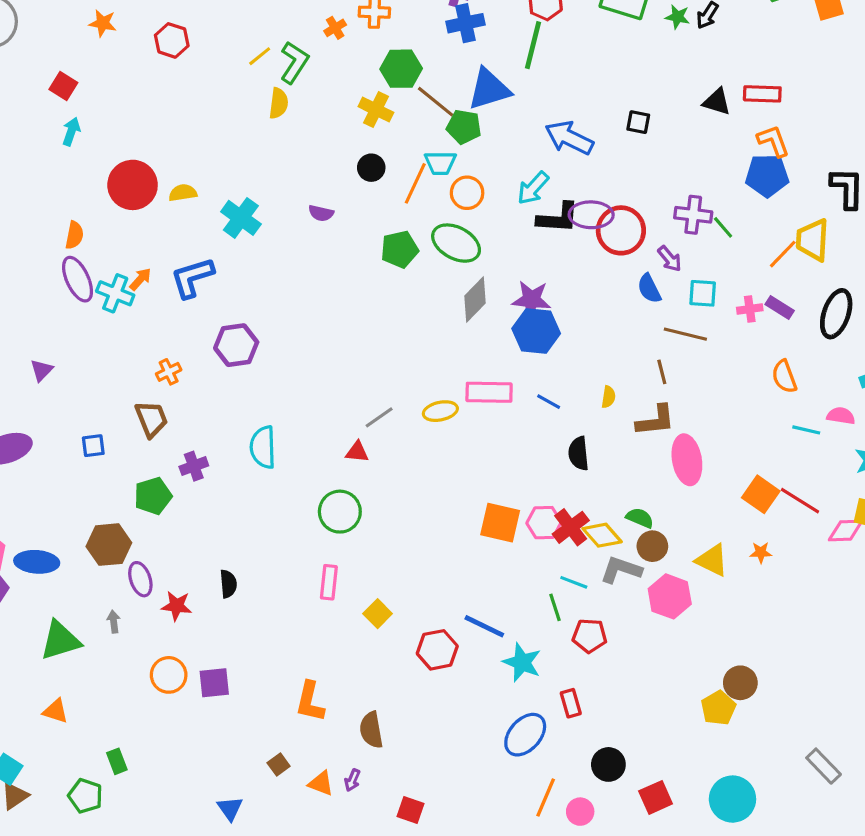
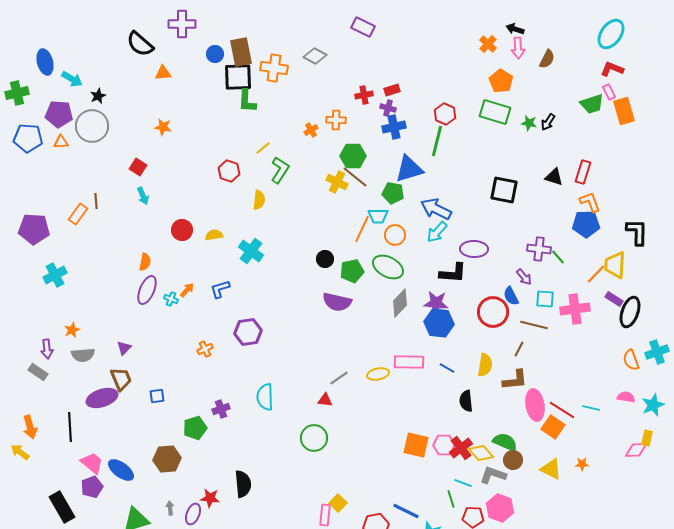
red hexagon: (172, 40) -> (229, 171), moved
green L-shape: (294, 62) -> (280, 170), moved
red rectangle: (762, 94) -> (583, 172), turned -75
brown line: (436, 102) -> (355, 177), moved
yellow semicircle: (279, 103) -> (259, 200), moved
black square: (638, 122) -> (504, 190), size x1.8
cyan arrow: (71, 132) -> (143, 196), turned 138
blue arrow: (569, 138) -> (436, 209), moved
black circle: (371, 168) -> (325, 259), moved
red circle: (133, 185) -> (182, 230), size x0.7
purple semicircle: (321, 213) -> (337, 302), moved, size x1.8
black L-shape: (558, 218) -> (453, 273), moved
red circle: (621, 230) -> (493, 312), moved
blue L-shape: (192, 278) -> (220, 289), size x0.7
purple ellipse: (78, 279) -> (147, 290), turned 48
cyan cross: (115, 293) -> (171, 299), size x0.6
purple rectangle: (780, 307) -> (614, 299), moved
pink cross: (750, 309) -> (575, 309), size x1.8
brown line: (662, 372) -> (519, 349), turned 42
orange semicircle: (784, 377) -> (631, 360), moved
yellow semicircle: (608, 397) -> (485, 365), size x1.6
pink semicircle: (841, 416) -> (626, 397), moved
brown trapezoid: (151, 419) -> (121, 379), moved
cyan line: (806, 430) -> (591, 408), moved
orange square: (761, 494) -> (553, 427), moved
red line: (800, 501) -> (562, 410), moved
green semicircle: (640, 518) -> (505, 442), size x1.4
blue ellipse: (37, 562) -> (121, 470), turned 32
purple ellipse: (140, 579) -> (193, 514), moved, turned 40
pink rectangle: (329, 582) -> (325, 515), moved
black semicircle: (228, 584) -> (243, 484), size x1.5
pink hexagon: (670, 596) -> (500, 508), moved

